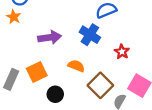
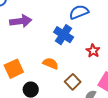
purple arrow: (50, 37) -> (21, 21), moved
brown square: (100, 85) -> (73, 82), size x0.7

